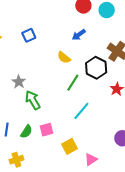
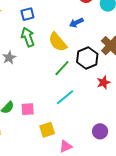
yellow semicircle: (64, 57) -> (58, 42), size x1.5
green arrow: (33, 100) -> (28, 37), moved

